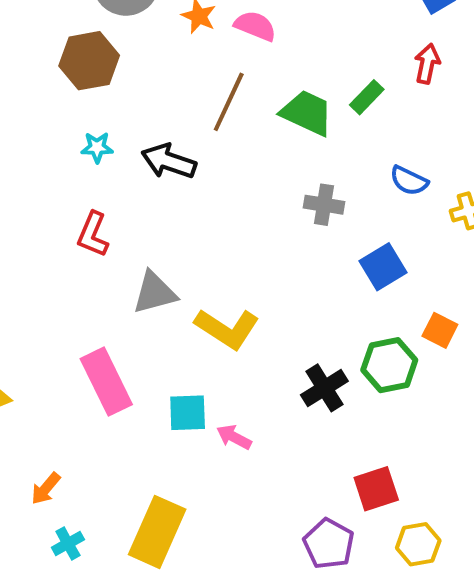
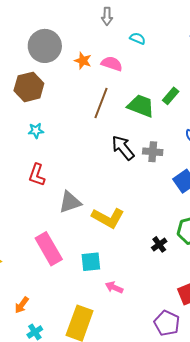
black arrow: (169, 161) -> (123, 148), moved, turned 36
black cross: (324, 388) -> (159, 244), size x0.7
pink arrow: (234, 437) -> (114, 287), moved

